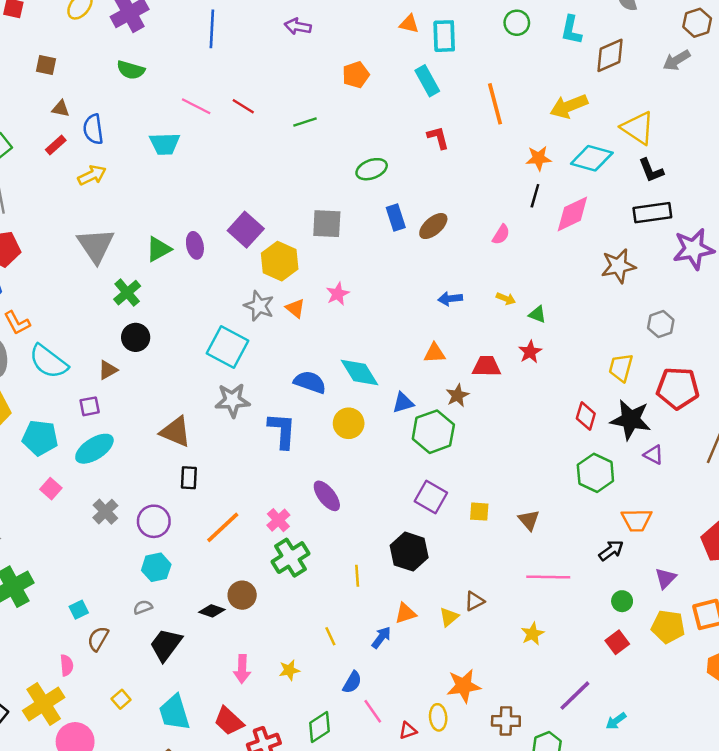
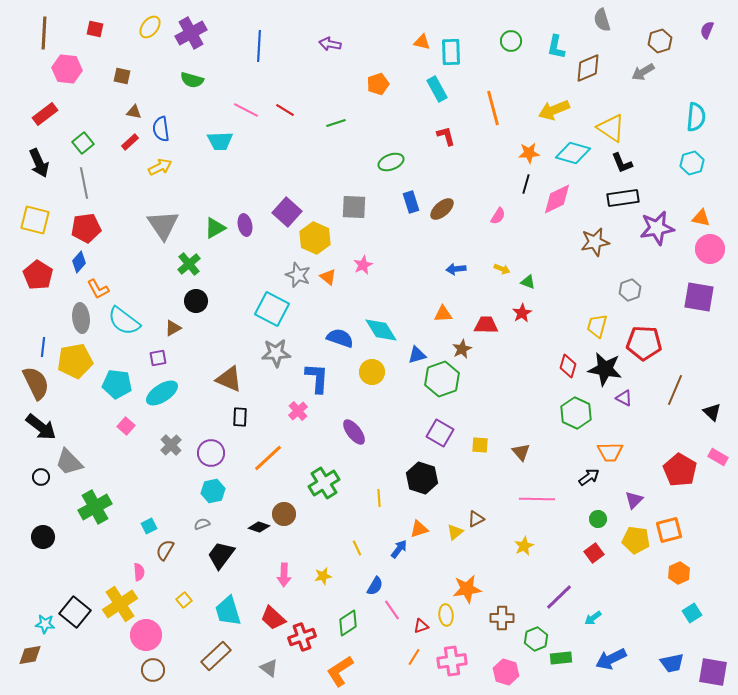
pink cross: (278, 520) -> (298, 411), moved

